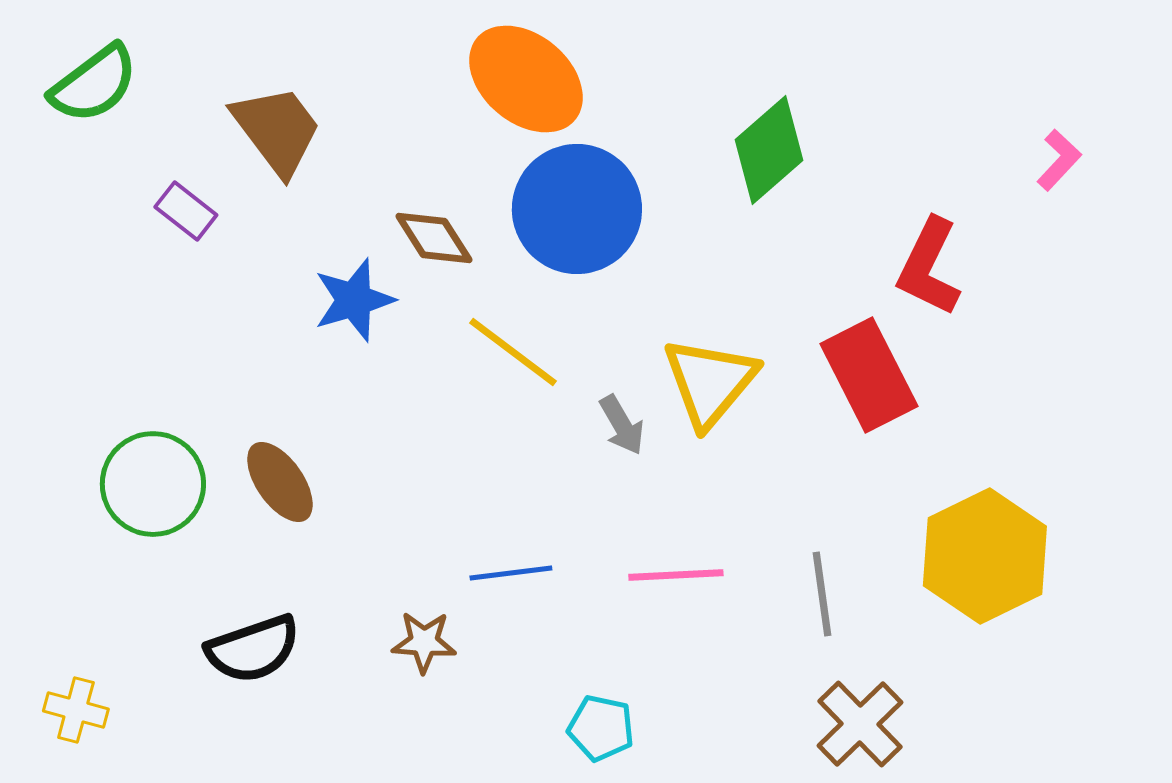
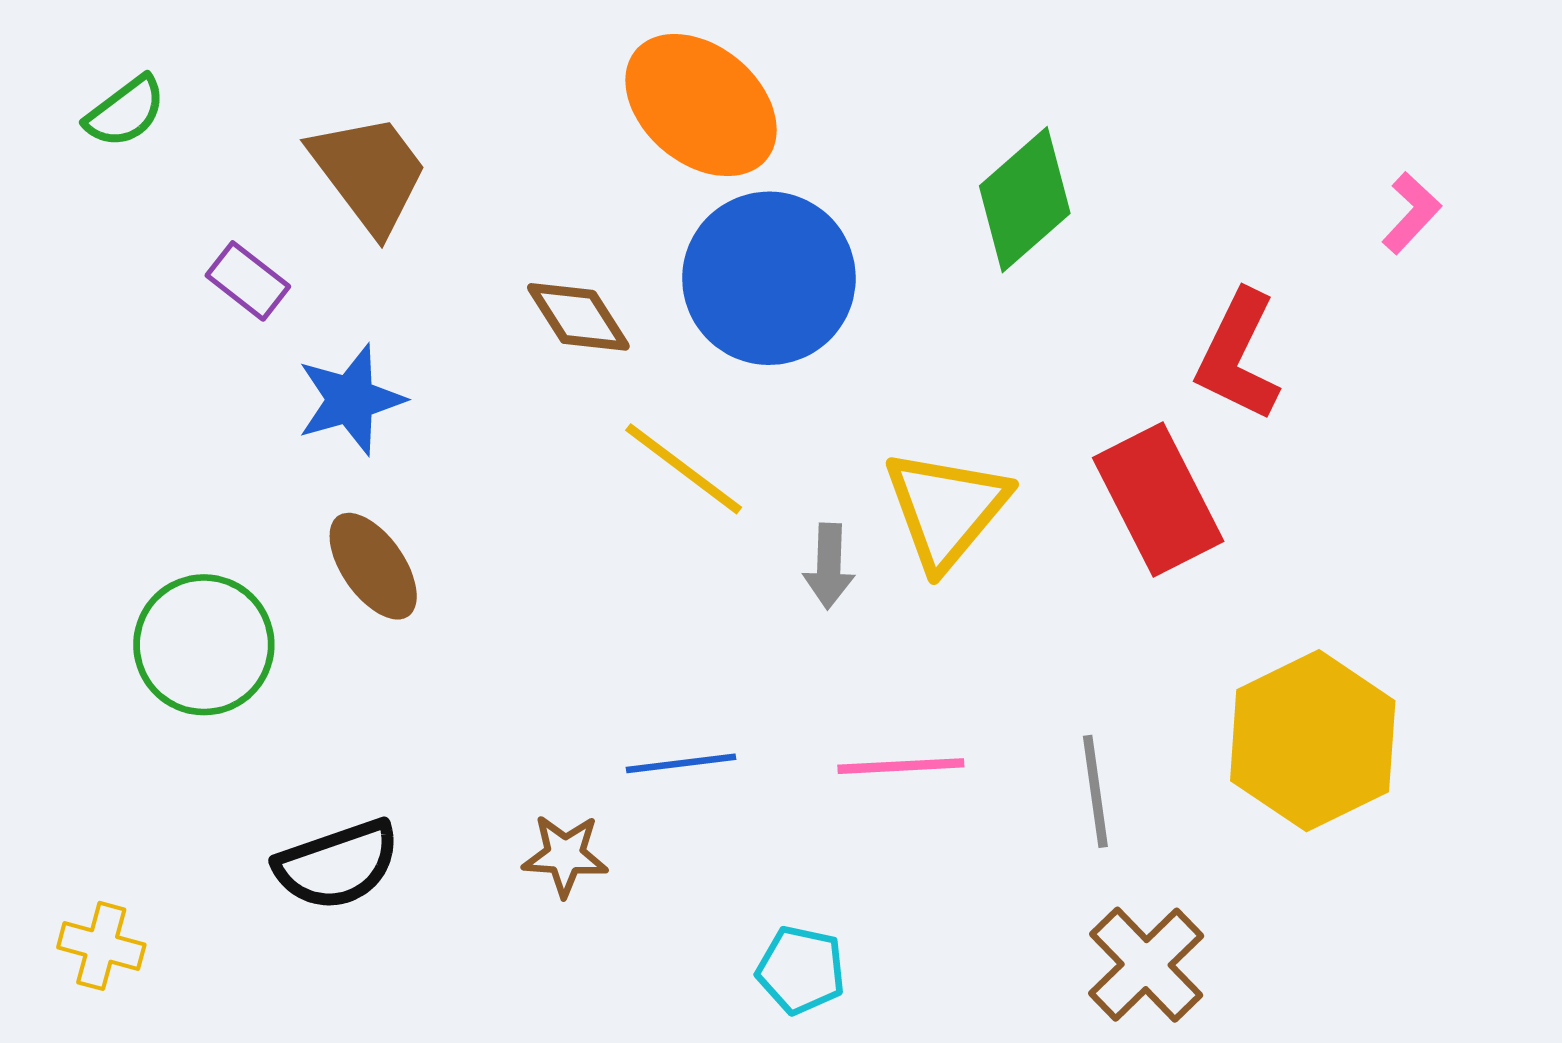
green semicircle: (94, 84) -> (125, 112), size x0.7
blue star: (354, 300) -> (350, 400), moved
gray arrow: (622, 425) -> (829, 566), turned 32
brown ellipse: (280, 482) -> (373, 566), moved

